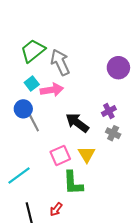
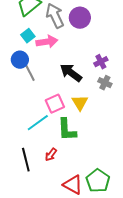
purple circle: (118, 68) -> (80, 18), moved
cyan line: (19, 175) -> (38, 123), moved

